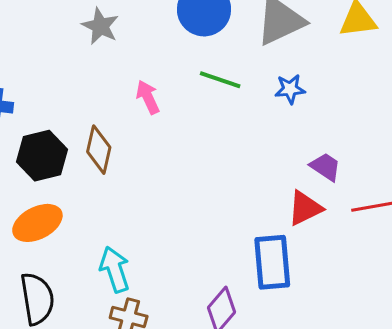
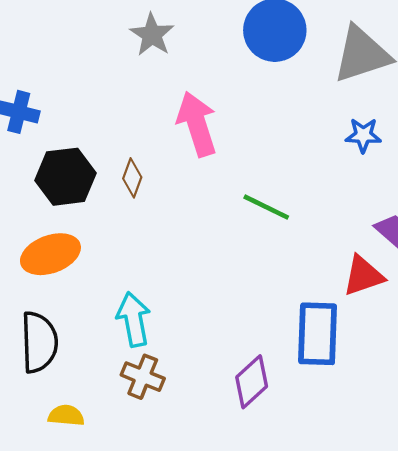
green line: (220, 80) -> (266, 207), moved
pink arrow: (148, 97) -> (197, 124), size x1.6
brown diamond: (99, 150) -> (132, 178), size x0.7

